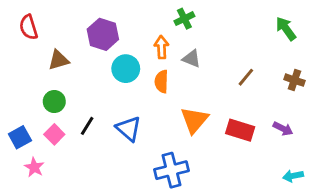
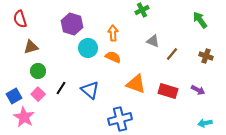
green cross: (184, 19) -> (142, 10), moved
gray triangle: (192, 59) -> (153, 41), moved
brown triangle: (59, 60) -> (31, 47), moved
orange semicircle: (162, 81) -> (113, 57), turned 112
orange triangle: (194, 120) -> (136, 84), turned -50
pink star: (34, 167) -> (24, 117), size x1.5

